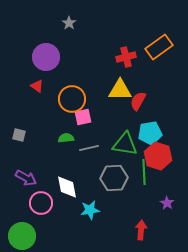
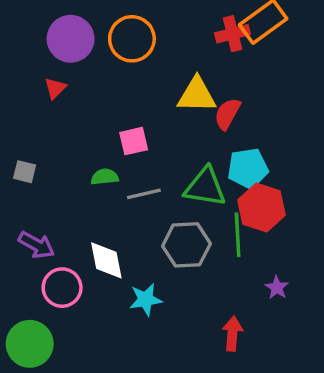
red cross: (126, 57) -> (232, 34), moved
red triangle: (37, 86) -> (55, 88), turned 40
orange circle: (72, 99) -> (132, 39), moved

